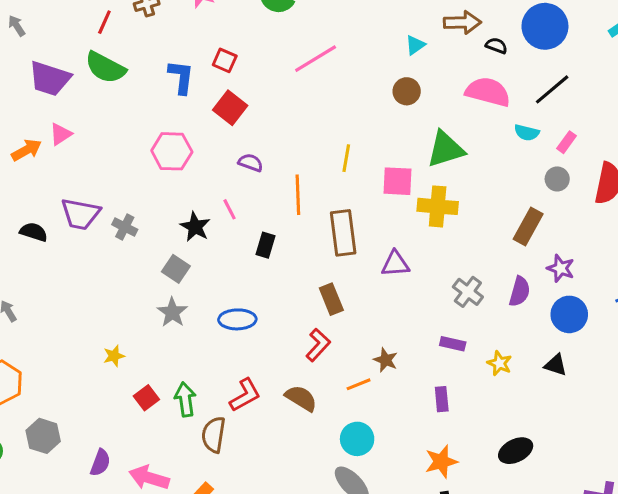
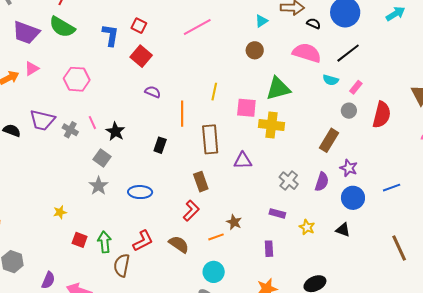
pink hexagon: (172, 151) -> (77, 79), moved
pink line: (229, 209) -> (92, 123), moved
red square: (146, 398) -> (80, 240), turned -35

